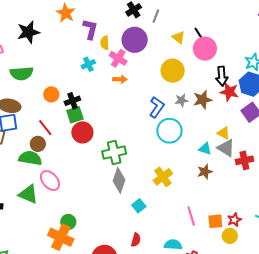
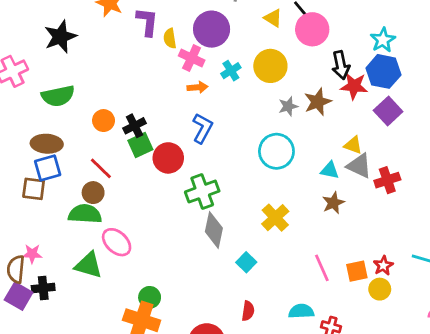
cyan cross: (88, 64) -> (231, 71), moved
blue L-shape: (157, 107) -> (202, 128), moved
red circle: (82, 132) -> (168, 158), moved

